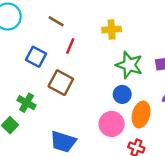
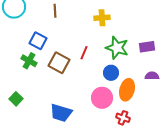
brown line: (56, 21) -> (55, 11), turned 56
red line: (70, 46) -> (84, 53), moved
green cross: (27, 103) -> (29, 61), moved

